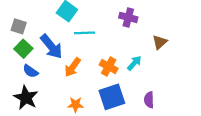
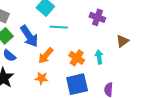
cyan arrow: (134, 63) -> (99, 57), turned -56
orange star: (75, 105) -> (42, 78), moved

